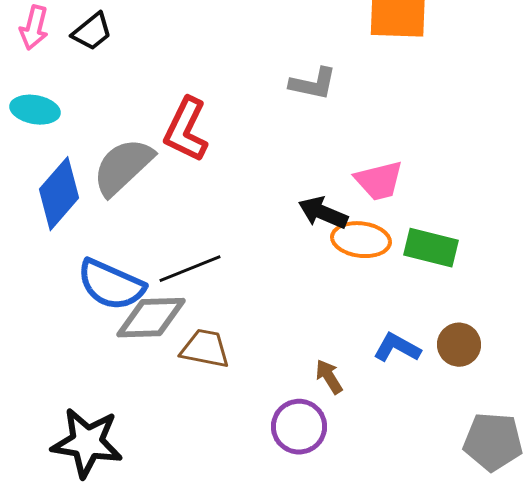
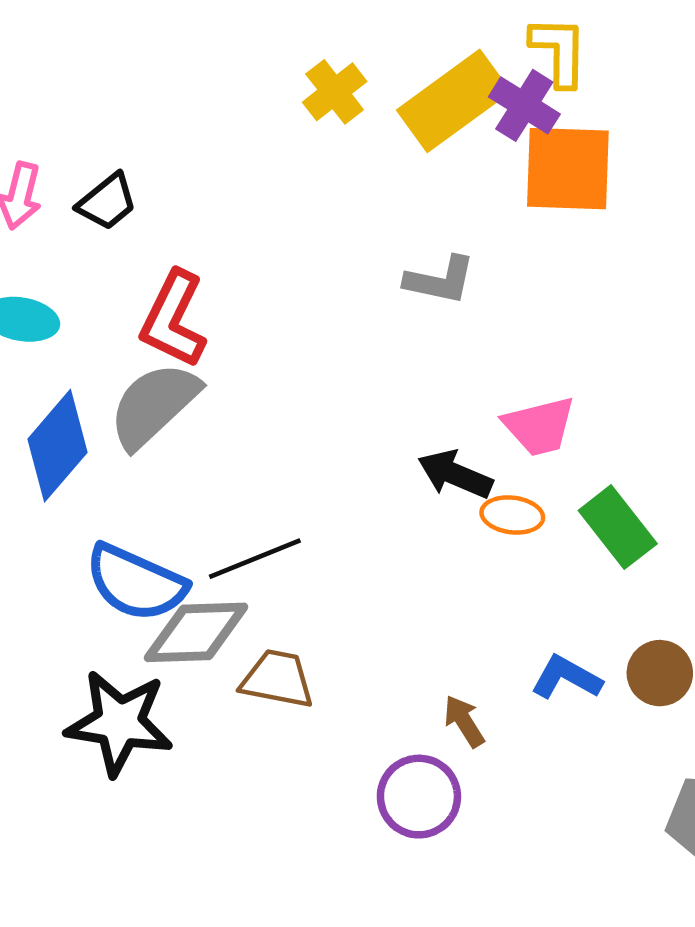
red L-shape: (186, 130) -> (173, 319), moved
orange ellipse: (361, 240) -> (512, 515), size x0.7
green rectangle: (431, 248) -> (618, 527), turned 38
black star: (87, 443) -> (119, 723), moved

